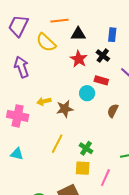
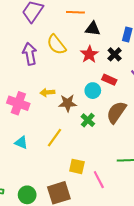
yellow semicircle: (46, 42) -> (56, 45), moved
brown semicircle: (113, 111) -> (116, 112), size x1.6
green cross: (86, 148) -> (88, 120), moved
cyan triangle: (17, 154) -> (21, 142), moved
pink line: (105, 178) -> (99, 180), turned -60

